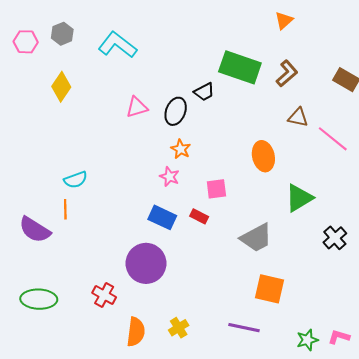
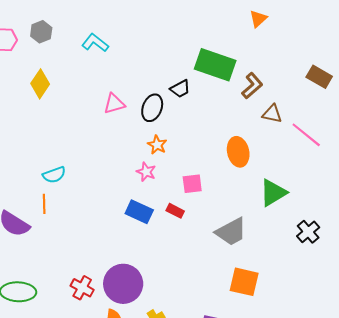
cyan L-shape: (117, 45) -> (95, 43), size x0.7
brown L-shape: (287, 73) -> (252, 86), moved
purple circle: (146, 263) -> (123, 284), moved

